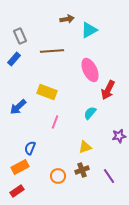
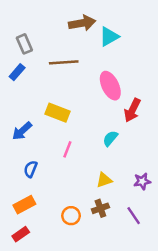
brown arrow: (67, 19) -> (82, 23), size x1.5
purple star: (119, 136) -> (142, 181), moved
blue semicircle: (30, 148) -> (31, 169), moved

